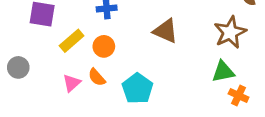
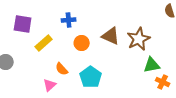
brown star: (230, 32) -> (139, 39), moved
orange circle: (104, 46) -> (82, 43), moved
pink triangle: (72, 83) -> (50, 85), moved

